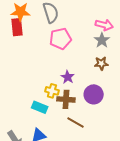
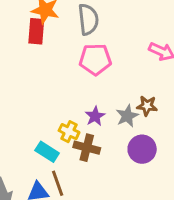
gray star: (102, 40) -> (127, 116), moved
purple circle: (94, 94) -> (142, 149), moved
brown line: (75, 123) -> (58, 183), moved, turned 30

